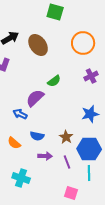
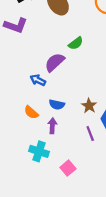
purple arrow: (45, 156) -> (52, 126), moved, turned -88
pink square: (71, 193) -> (68, 168), moved, turned 32

